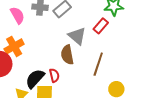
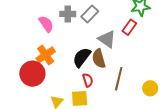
brown line: (98, 64) -> (119, 79), moved
black semicircle: (35, 79) -> (82, 57), moved

